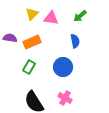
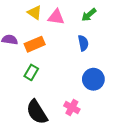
yellow triangle: (32, 14) -> (35, 13), turned -40
blue circle: (63, 67) -> (93, 79), moved

